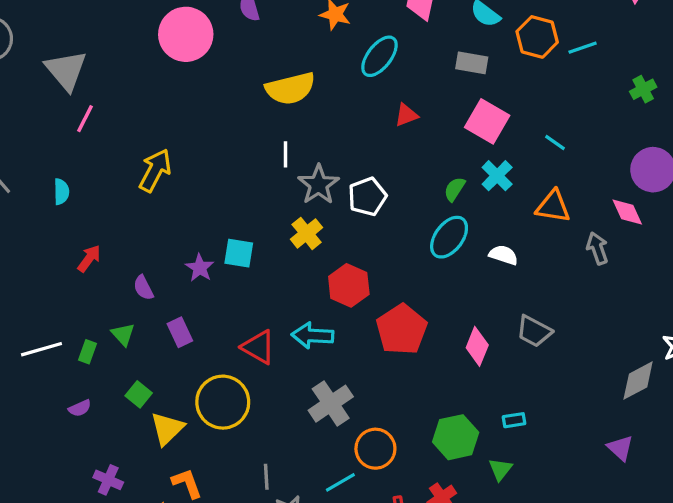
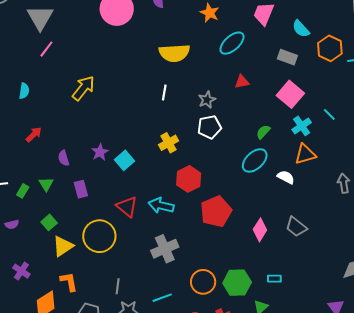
cyan cross: (497, 176) -> (302, 126), moved
gray star: (319, 185) -> (207, 100), moved, size x0.7
orange triangle: (553, 206) -> (305, 154), moved, turned -35
cyan square: (239, 253) -> (125, 160), moved, turned 30
orange circle: (375, 449) -> (203, 282), moved

